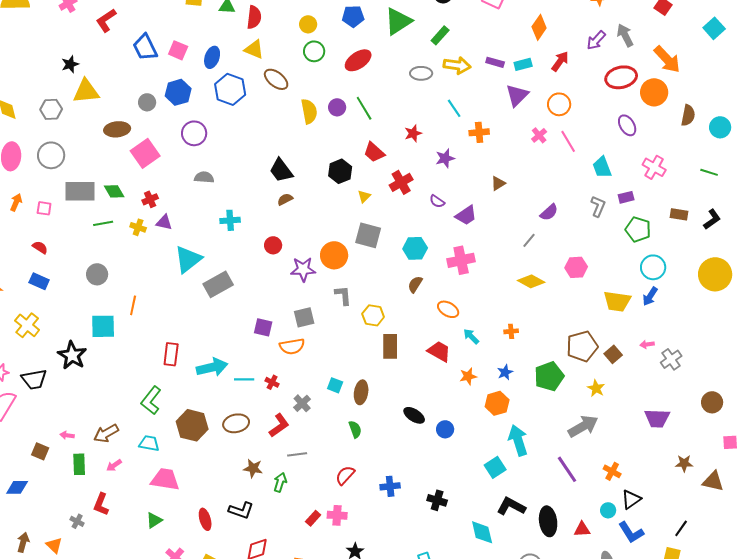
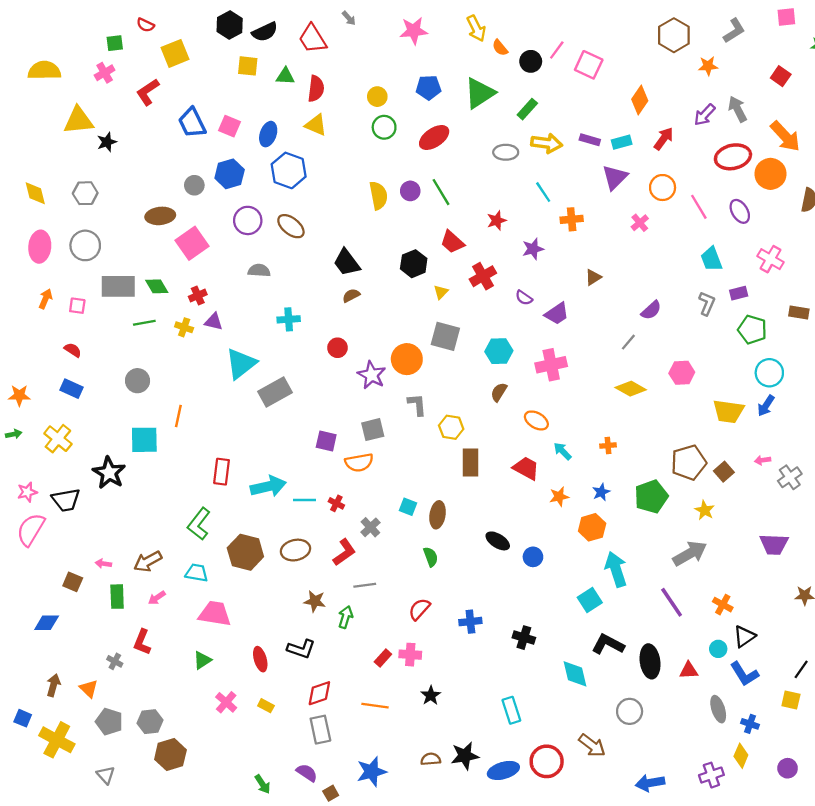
brown ellipse: (276, 79) -> (291, 226), moved
yellow triangle: (86, 91) -> (78, 120), moved
pink line: (568, 141) -> (699, 207), moved
purple star: (303, 269) -> (372, 375), turned 30

